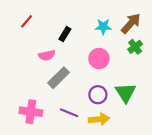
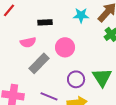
black rectangle: (65, 34) -> (45, 22), turned 56
pink circle: (99, 59) -> (65, 47), moved

